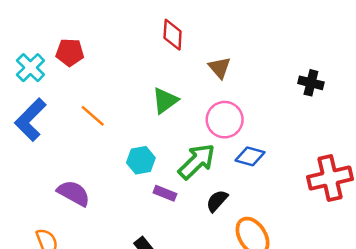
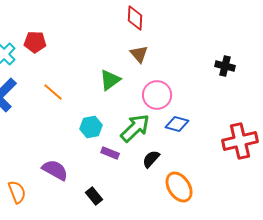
red diamond: (173, 35) -> (135, 18), moved
brown triangle: (220, 68) -> (139, 54), moved
purple semicircle: (74, 193) -> (55, 170), moved

